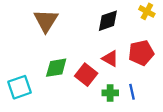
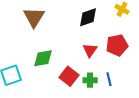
red triangle: (110, 59) -> (90, 50), turned 35
red square: (86, 75) -> (69, 76), moved

